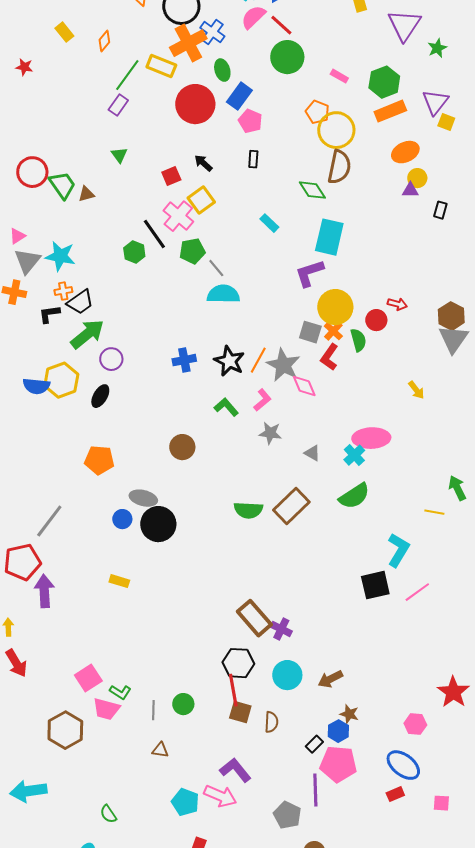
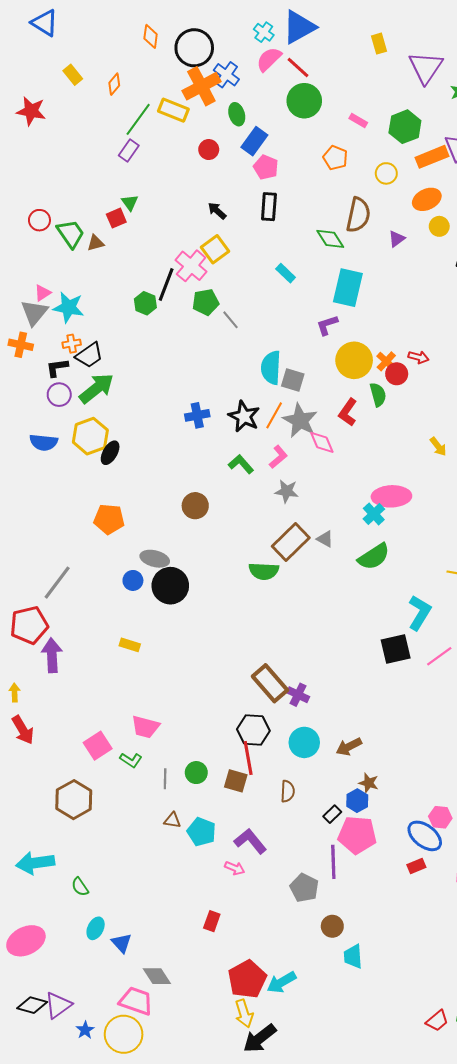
red star: (24, 67) -> (31, 111), size x1.6
red circle: (195, 104) -> (209, 150), size x0.5
orange rectangle: (390, 111) -> (432, 157), moved
yellow circle: (336, 130) -> (386, 173), moved, size x0.6
black rectangle: (253, 159) -> (269, 207), size x1.5
red circle: (32, 172) -> (39, 220), size x0.7
red square: (171, 176) -> (116, 218), moved
purple triangle: (410, 190) -> (397, 239), moved, turned -36
black line: (154, 234) -> (166, 285), turned 56
pink triangle: (17, 236) -> (43, 293), moved
purple L-shape: (309, 273) -> (327, 325), size x0.7
cyan semicircle: (223, 294) -> (271, 368), moved, turned -88
orange cross: (333, 331) -> (386, 361), moved
gray square: (310, 332) -> (293, 380), moved
purple circle: (111, 359) -> (59, 395), moved
yellow hexagon: (61, 380) -> (90, 436), moved
gray triangle: (312, 453) -> (325, 539), moved
brown rectangle: (291, 506) -> (291, 542), moved
pink trapezoid: (106, 709) -> (145, 727), moved
brown square: (240, 712) -> (236, 781), moved
pink hexagon: (415, 724) -> (440, 817), moved
pink arrow: (220, 796) -> (235, 868), size x0.6
cyan pentagon: (185, 802) -> (201, 832), moved
green semicircle: (108, 814) -> (80, 887), moved

